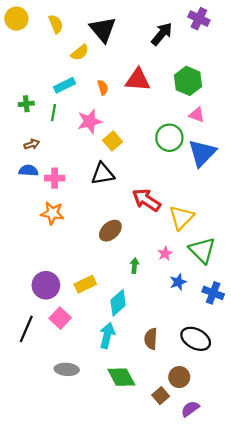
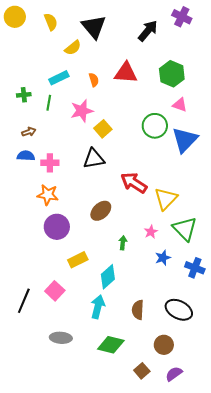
purple circle: (46, 285) -> (57, 227), moved
green diamond: (121, 377) -> (111, 345), turned -48
brown square: (161, 396) -> (142, 371), moved

